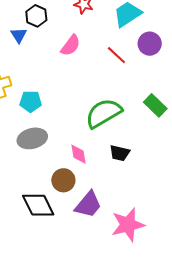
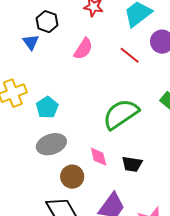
cyan pentagon: (31, 101) -> (47, 107), turned -30
black trapezoid: (120, 153) -> (132, 164), moved
brown circle: (63, 180) -> (72, 177), moved

